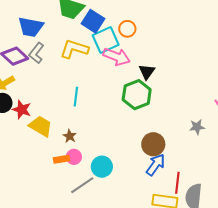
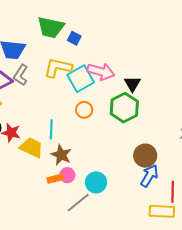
blue square: (93, 21) -> (74, 38), size x0.6
orange circle: (127, 29) -> (84, 110), moved
cyan square: (106, 40) -> (81, 79), moved
cyan line: (76, 97) -> (51, 129), moved
brown star: (70, 136) -> (61, 155), size x1.5

